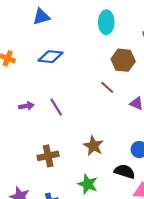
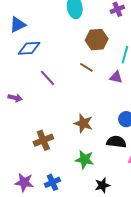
blue triangle: (41, 17) -> (18, 25), moved
purple arrow: (26, 106) -> (15, 98), turned 32
purple line: (56, 107) -> (48, 78), moved

